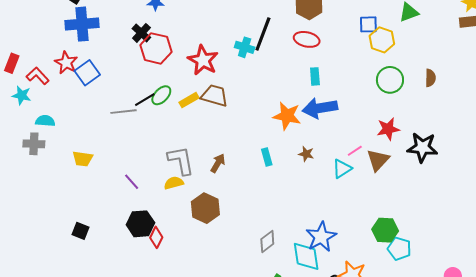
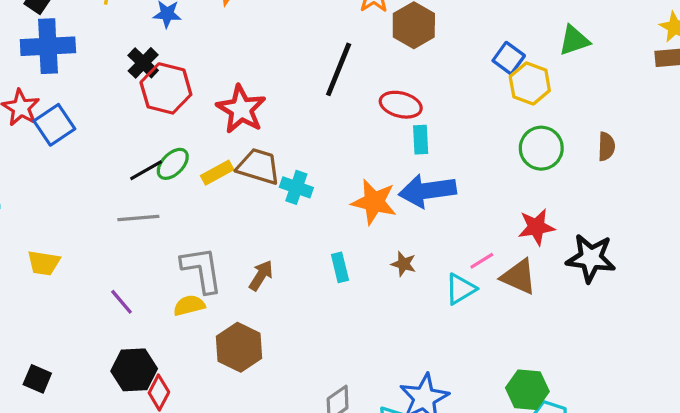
blue square: (368, 24) -> (509, 58), turned 36
red ellipse: (307, 39) -> (401, 105), moved
cyan cross: (245, 47) -> (296, 187), moved
gray line: (124, 112) -> (138, 218), moved
brown triangle: (378, 160) -> (519, 277), turned -50

